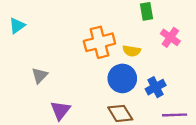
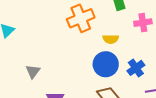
pink cross: (170, 37) -> (143, 23), turned -36
orange cross: (99, 42) -> (81, 18), moved

